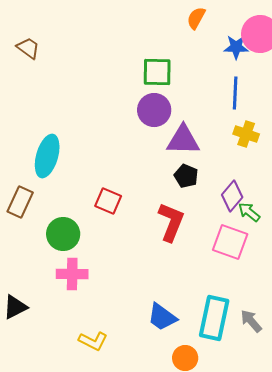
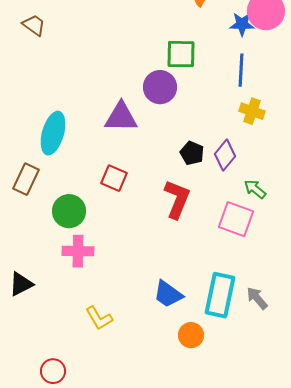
green square: (157, 72) -> (181, 54), moved
purple triangle: (183, 140) -> (121, 117), moved
purple diamond: (232, 196) -> (225, 155), moved
yellow L-shape: (93, 341) -> (99, 318), turned 32

